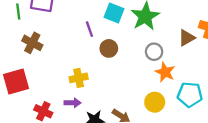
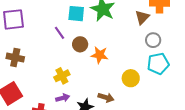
gray circle: (154, 52) -> (153, 40), moved
orange star: (165, 72) -> (100, 55), moved

